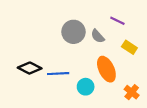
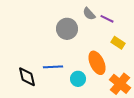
gray semicircle: (98, 36) -> (89, 14), moved
black diamond: (30, 68) -> (27, 77), moved, turned 50
orange cross: (132, 92) -> (120, 84), size x1.5

